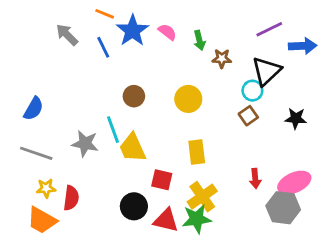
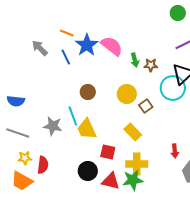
pink semicircle: (167, 32) -> (112, 46), size x1.6
green arrow: (199, 40) -> (135, 60), moved
cyan circle: (252, 91) -> (173, 88), size x1.6
blue semicircle: (33, 109) -> (16, 101), turned 66
brown square: (248, 116) -> (146, 106), moved
yellow rectangle: (197, 152) -> (133, 132), turned -36
yellow cross: (202, 197) -> (137, 164), turned 35

